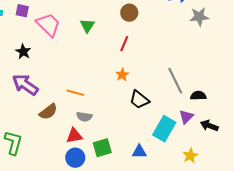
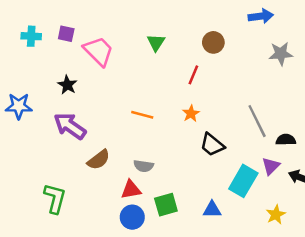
brown circle: (129, 13) -> (213, 42), moved
gray star: (199, 17) -> (281, 54), moved
green triangle: (87, 26) -> (156, 42), moved
orange line: (75, 93) -> (142, 115), moved

